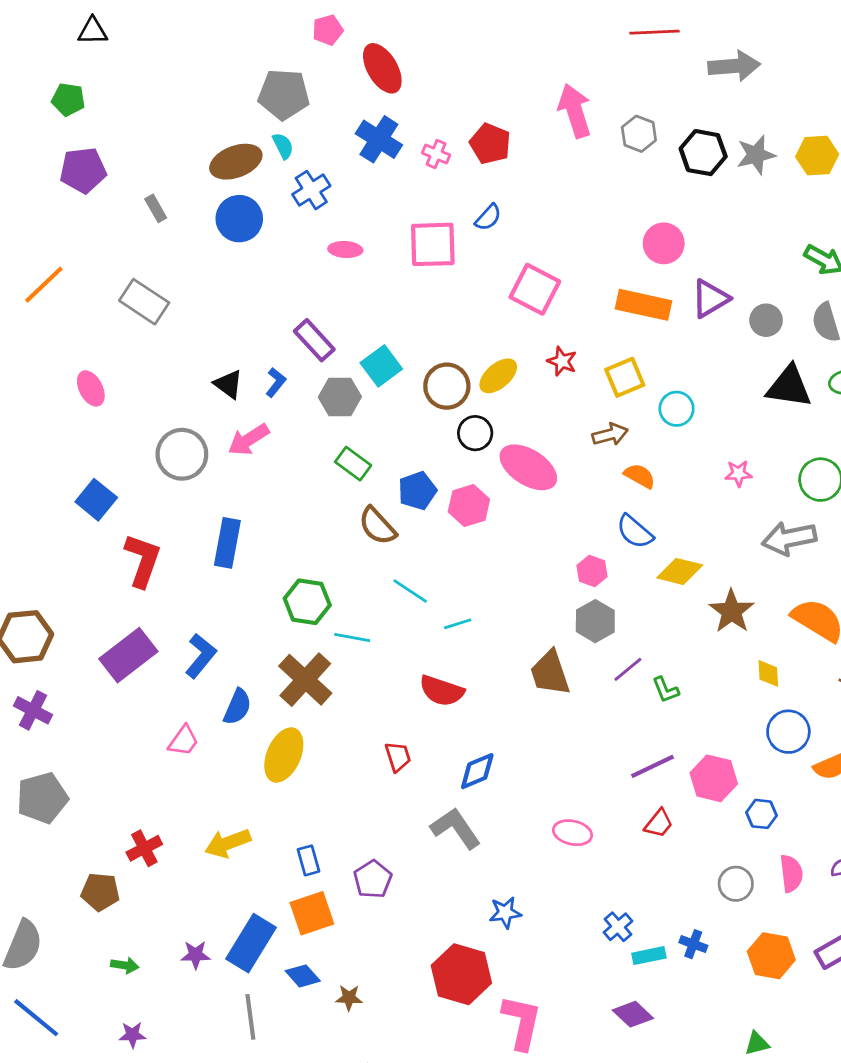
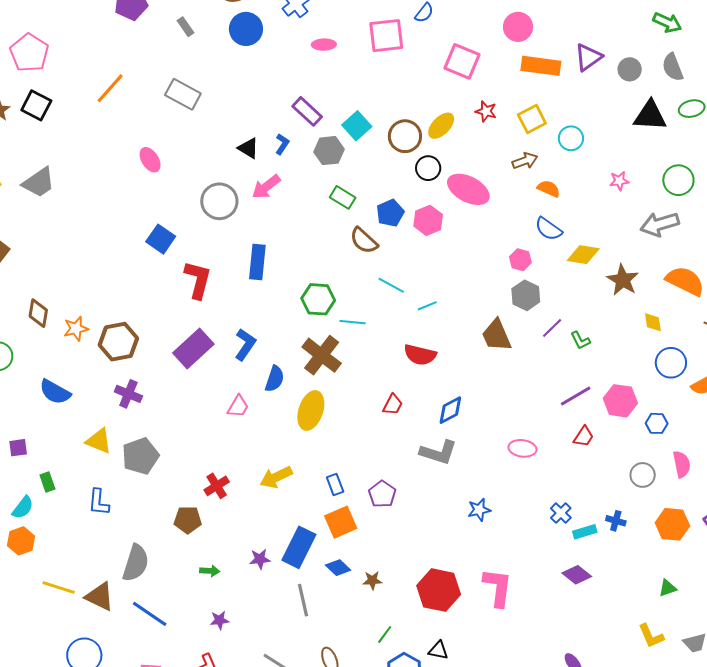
pink circle: (664, 243) -> (518, 27), moved
red trapezoid: (398, 757) -> (393, 405), turned 50
gray L-shape: (456, 828) -> (438, 452), turned 147
red hexagon: (461, 974) -> (439, 590), moved

